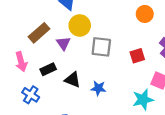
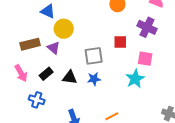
brown rectangle: (39, 33) -> (30, 44), turned 42
gray square: (101, 47) -> (94, 56), moved
red square: (137, 56) -> (120, 42), turned 32

